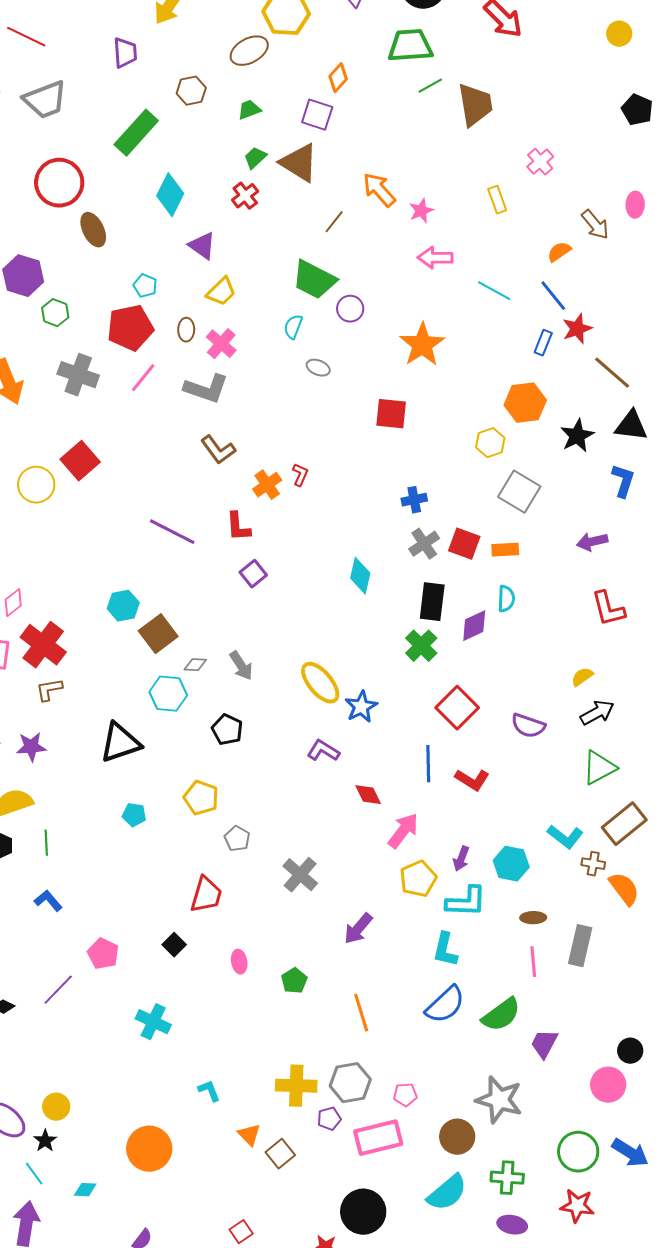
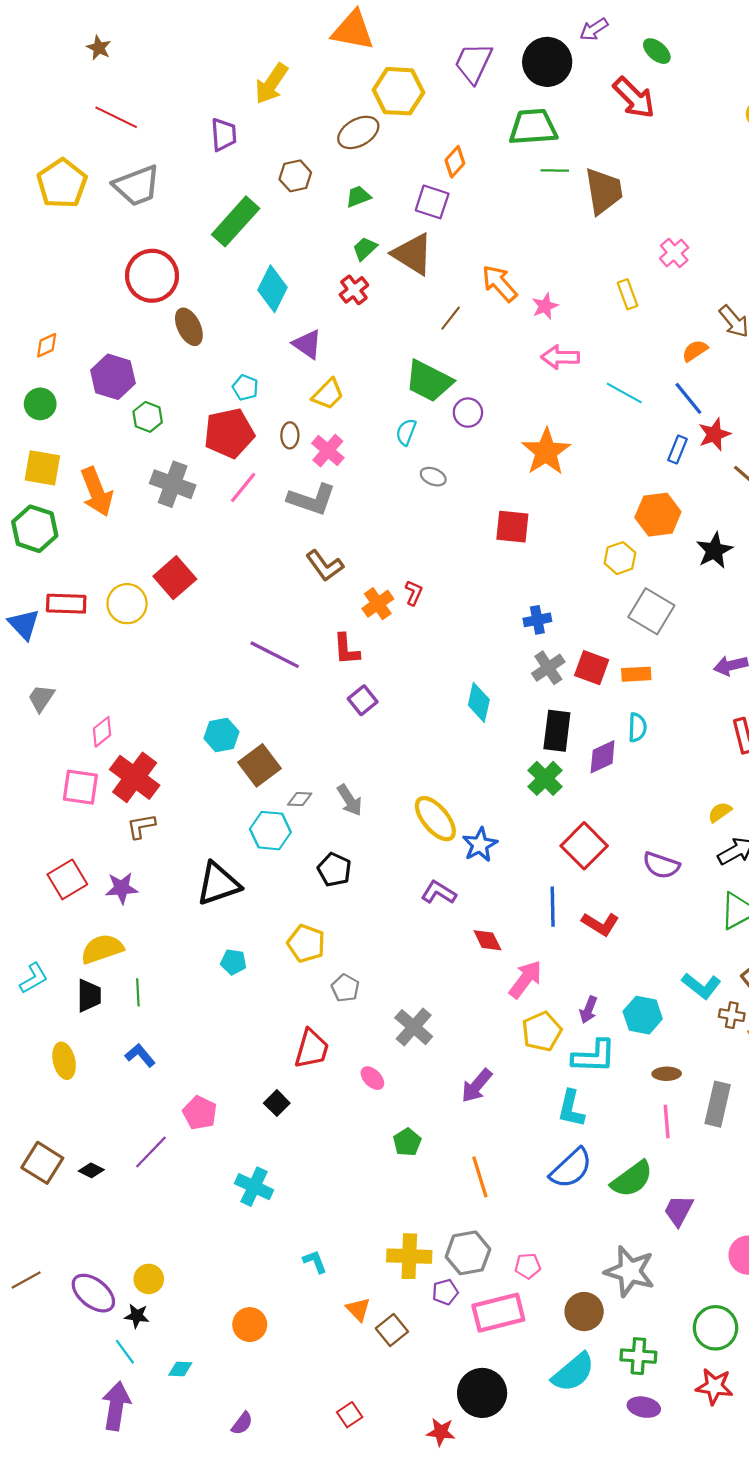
green line: (430, 86) -> (555, 170), turned 30
pink ellipse: (239, 962) -> (372, 1078), moved, turned -35
black star: (45, 1141) -> (137, 1316), turned -30
orange circle: (149, 1149) -> (250, 1325), size x0.7

